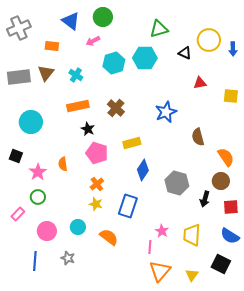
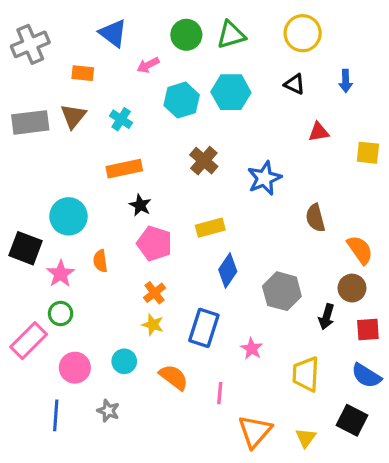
green circle: (103, 17) -> (186, 35), moved
green triangle: (159, 29) -> (231, 35), moved
yellow circle: (209, 40) -> (303, 33), moved
blue arrow: (233, 49) -> (346, 81), moved
brown cross: (116, 108) -> (204, 161), moved
cyan circle: (31, 122) -> (68, 216), moved
black square: (16, 156) -> (25, 248), size x1.5
pink rectangle: (18, 214) -> (29, 341), size x1.6
pink star: (162, 231) -> (252, 349), moved
pink line: (150, 247) -> (220, 393), moved

